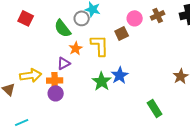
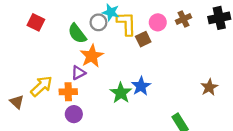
yellow L-shape: (100, 45) -> (126, 24), moved
orange star: (76, 48) -> (92, 56), size x1.5
yellow arrow: (31, 75) -> (41, 86), turned -35
purple circle: (56, 93) -> (74, 114), moved

